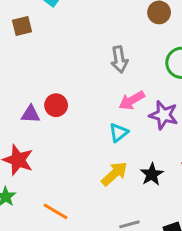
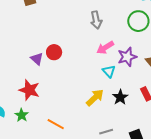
purple triangle: (31, 114) -> (37, 59), turned 40
purple star: (164, 115) -> (127, 57), turned -30
cyan triangle: (119, 133) -> (109, 71), moved, turned -32

